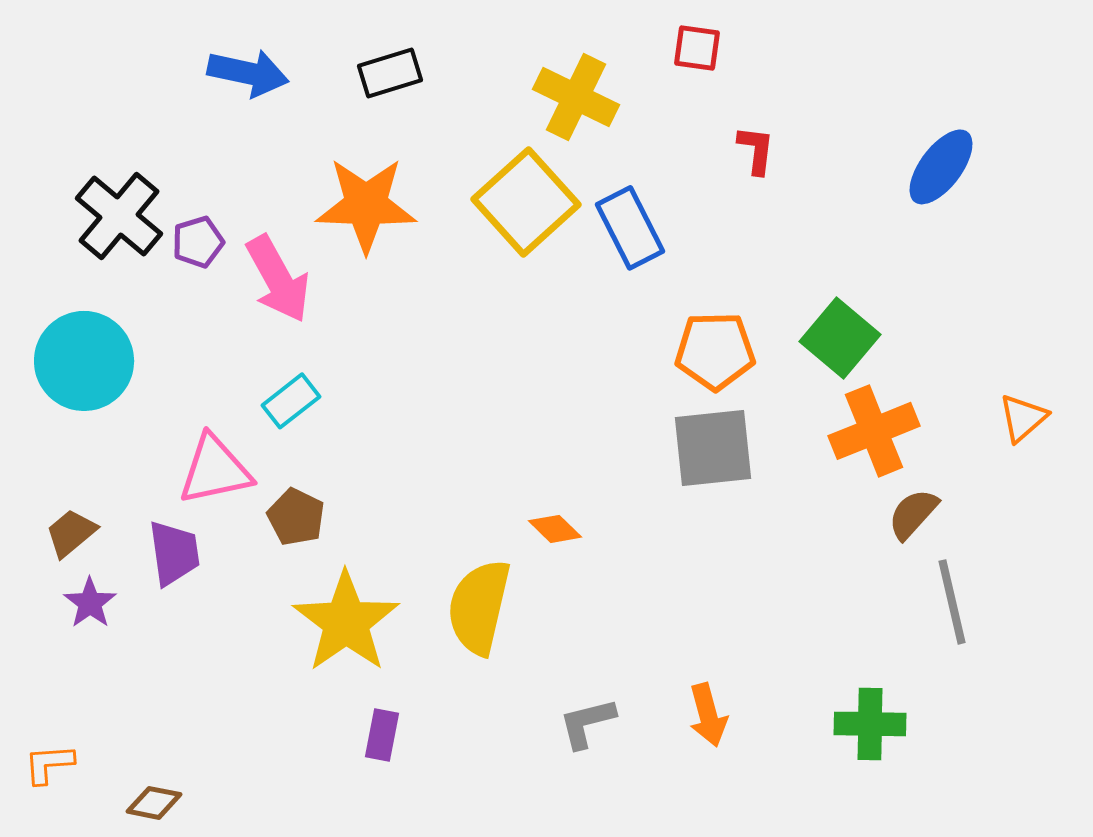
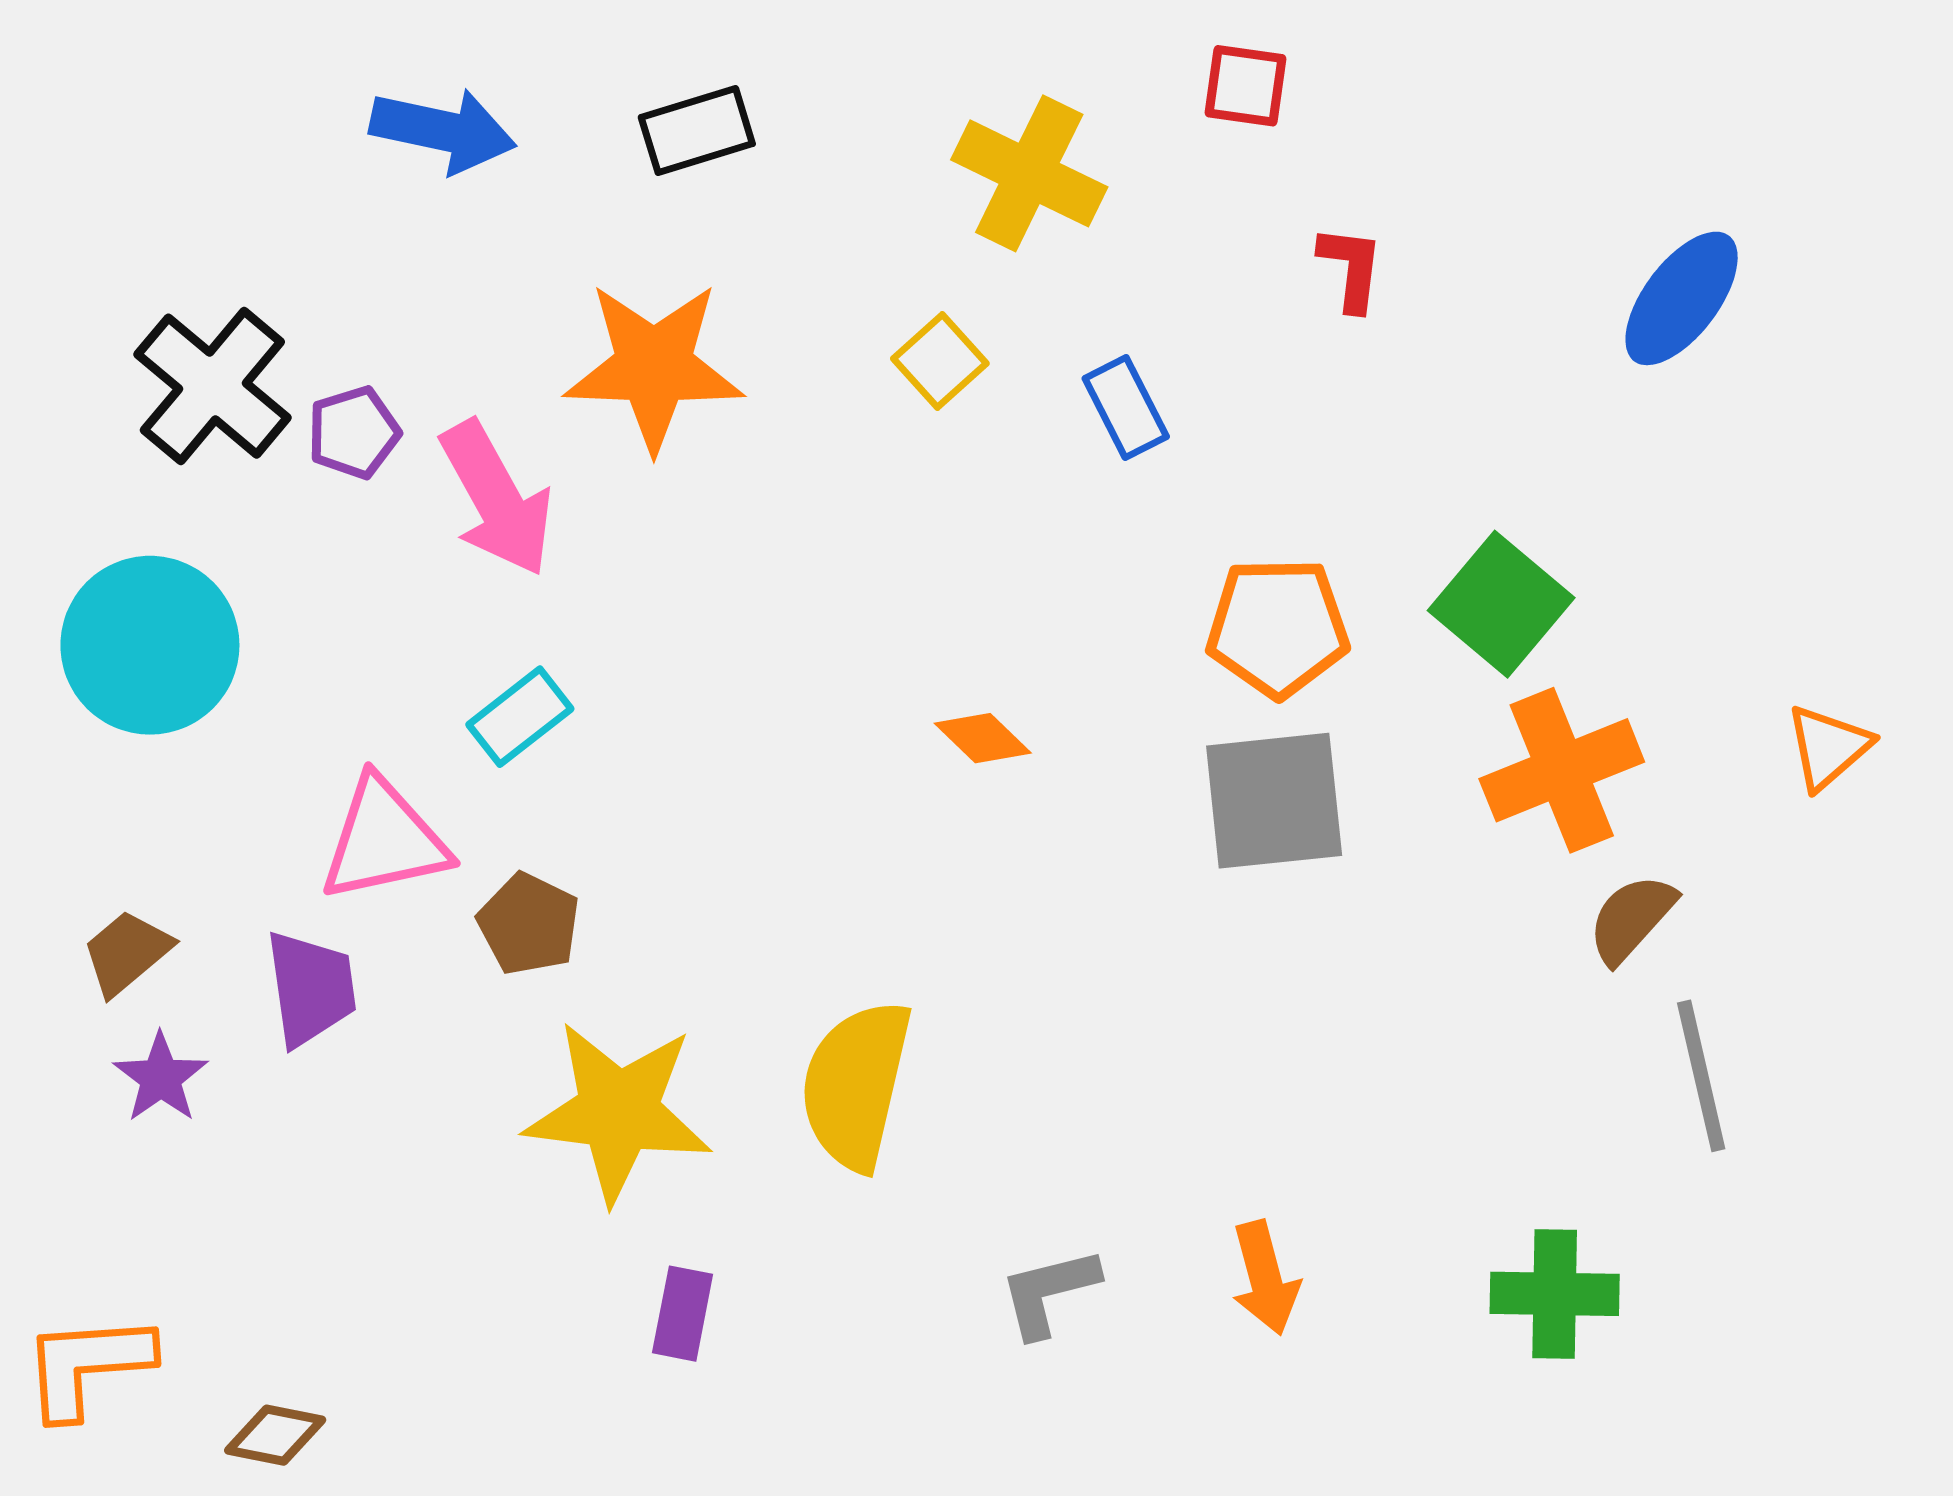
yellow square: (526, 202) -> (940, 361), size x0.5
blue rectangle: (630, 228) -> (1126, 407), size x0.7
orange diamond: (555, 529) -> (983, 738), moved
yellow star: (346, 622) -> (618, 1112), turned -30
orange L-shape: (49, 764) -> (87, 1365), size x1.5

